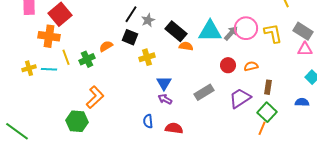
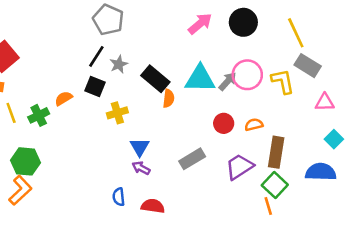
gray rectangle: (303, 31) -> (308, 66), moved
orange semicircle: (186, 46) -> (169, 98), turned 88
brown rectangle: (268, 87) -> (276, 152), size x1.6
orange L-shape: (95, 97) -> (20, 190), moved
blue semicircle: (302, 102) -> (321, 172), size x1.6
green hexagon: (77, 121) -> (26, 161), moved
orange line: (262, 128) -> (268, 206), turned -40

